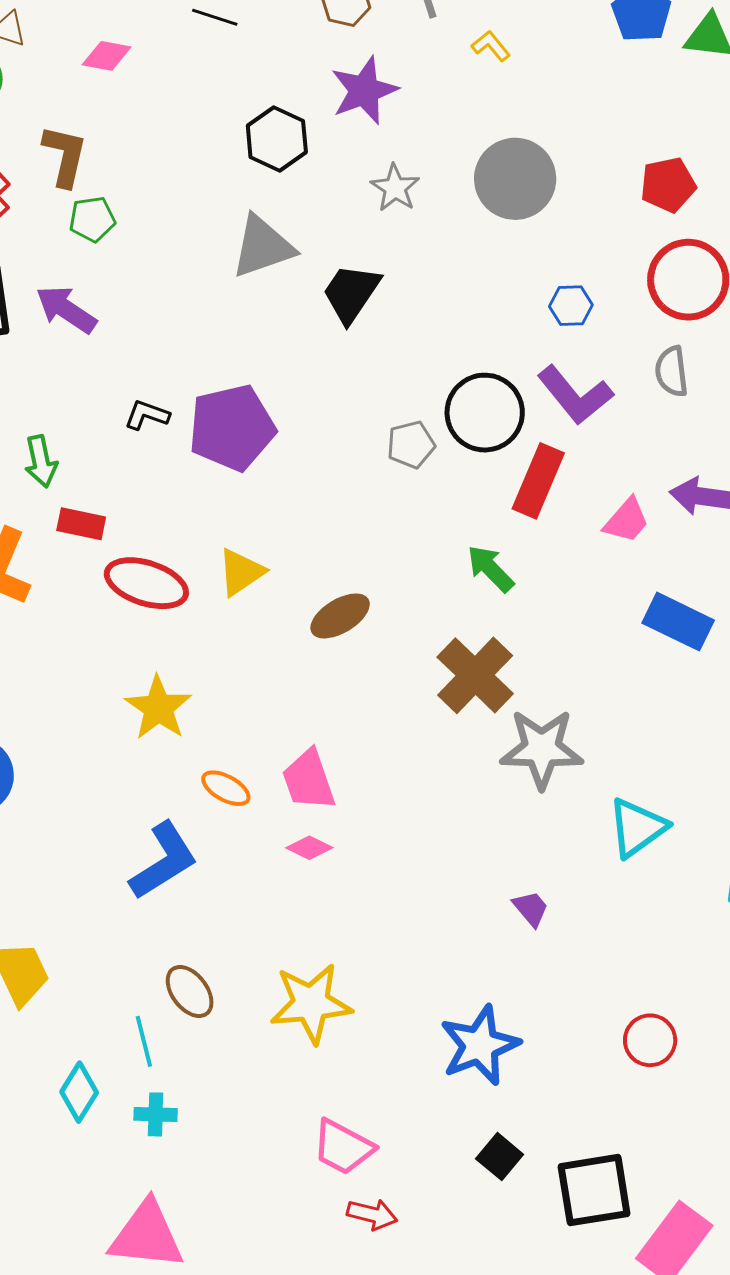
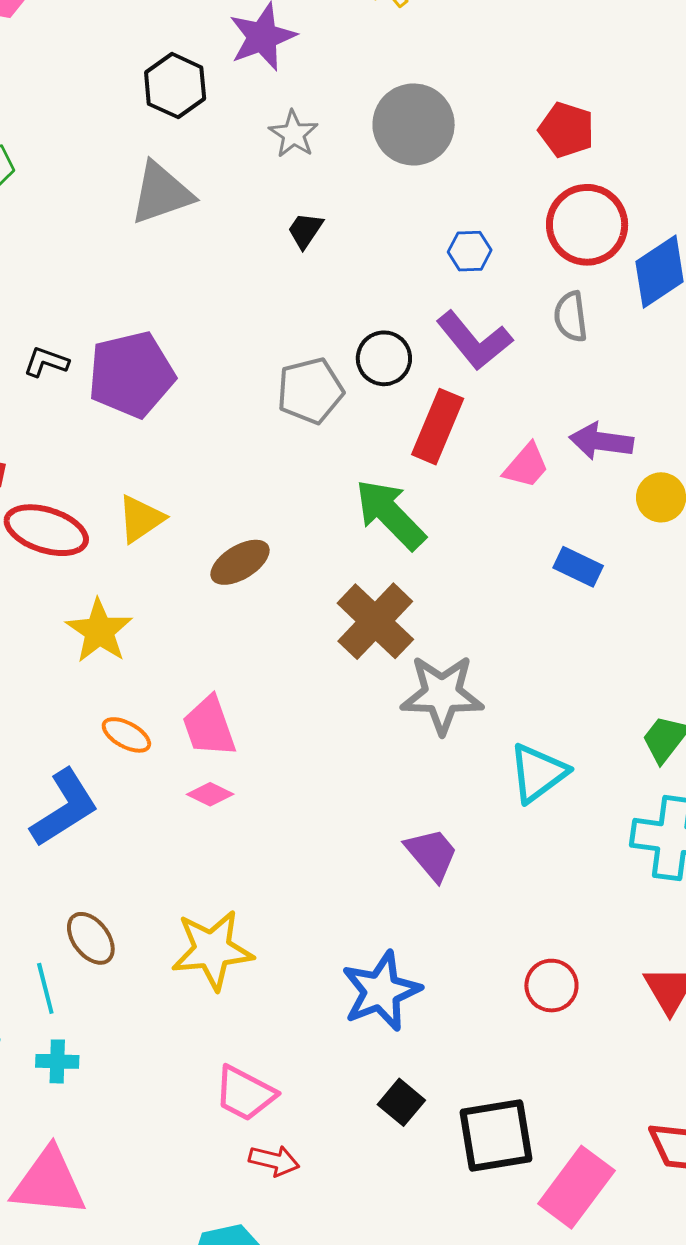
red pentagon: (668, 185) -> (566, 130), turned 30
black trapezoid: (351, 293) -> (305, 230), moved, size x0.6
black circle: (485, 413) -> (384, 358), size x0.7
gray pentagon: (411, 445) -> (310, 391), size x1.4
green arrow: (490, 569) -> (390, 514), size x1.5
blue rectangle: (678, 622) -> (578, 567), size x0.7
yellow star: (158, 708) -> (99, 631), moved
purple trapezoid: (531, 909) -> (432, 854), size x1.5

